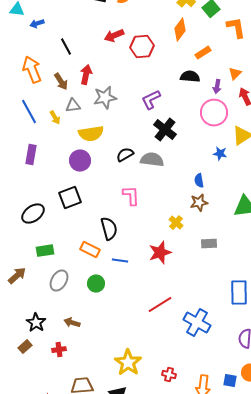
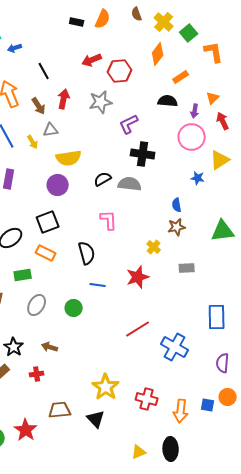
gray star: (105, 98) -> (101, 102), moved
black cross: (165, 130) -> (143, 154), turned -30
orange rectangle: (90, 250) -> (46, 253), moved
red cross: (169, 375) -> (147, 399), size x1.5

